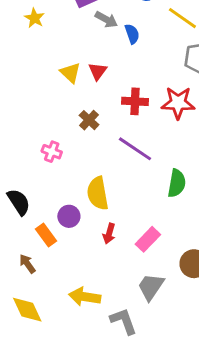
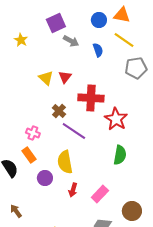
blue semicircle: (132, 34) -> (98, 50), moved
red cross: (135, 101) -> (91, 98), size x1.4
red star: (178, 103) -> (116, 119), moved, turned 30
purple line: (135, 149) -> (74, 131), moved
orange rectangle: (46, 235) -> (29, 155), moved

